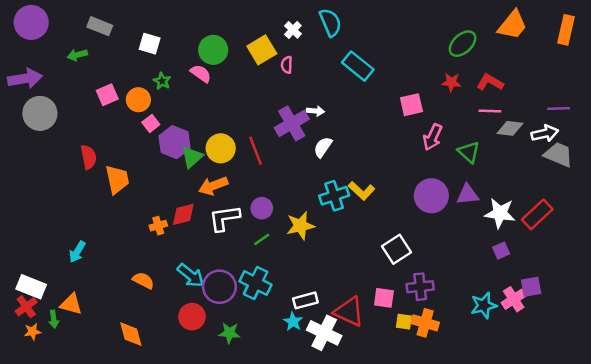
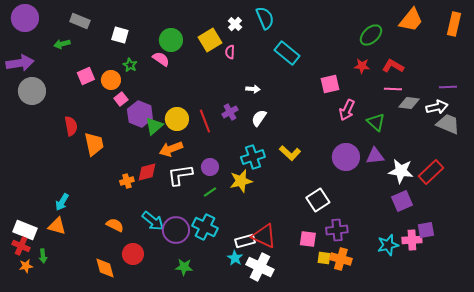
purple cross: (292, 123) -> (230, 112), moved, size x0.6
cyan cross: (334, 196) -> (253, 157), moved
purple square: (501, 251) -> (402, 201), size x1.5
pink cross: (514, 299) -> (412, 240), turned 30
orange triangle: (71, 304) -> (57, 226), moved
red cross: (26, 307) -> (21, 246), turned -30
red triangle: (349, 312) -> (264, 236), moved
red circle: (192, 317) -> (133, 254), moved

